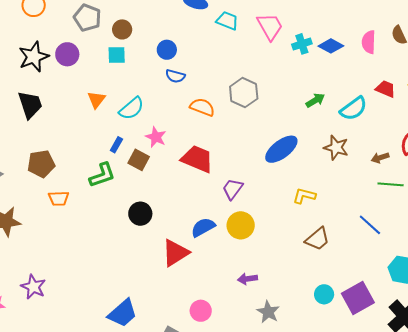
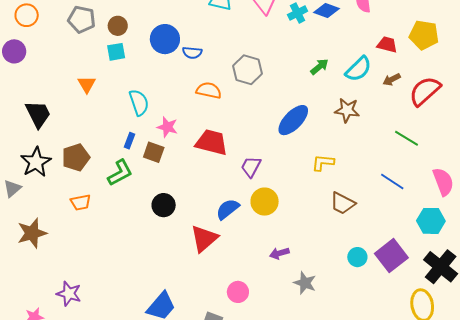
blue circle: (167, 50) -> (165, 39), size x1.5
purple circle: (67, 54) -> (14, 51), moved
black star: (34, 57) -> (36, 162), moved
blue semicircle: (175, 76) -> (192, 53), moved
orange triangle: (96, 100) -> (87, 84), moved
cyan semicircle: (131, 108) -> (139, 102), turned -60
brown arrow: (380, 158) -> (392, 80), moved
brown pentagon: (41, 164) -> (76, 157), moved
green line: (391, 184) -> (407, 138), turned 35
brown trapezoid: (318, 239) -> (343, 203), turned 76

